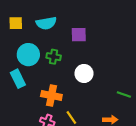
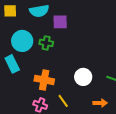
purple square: (79, 35) -> (60, 22), moved
white circle: (84, 73) -> (83, 77), moved

